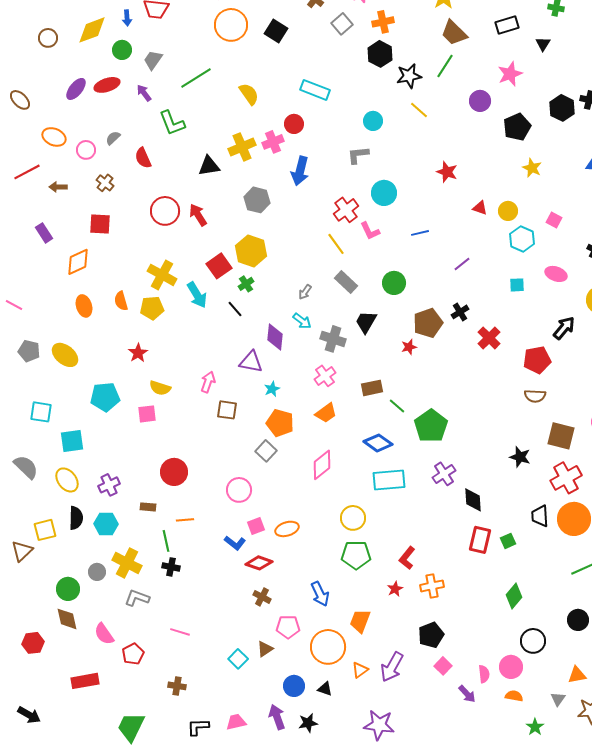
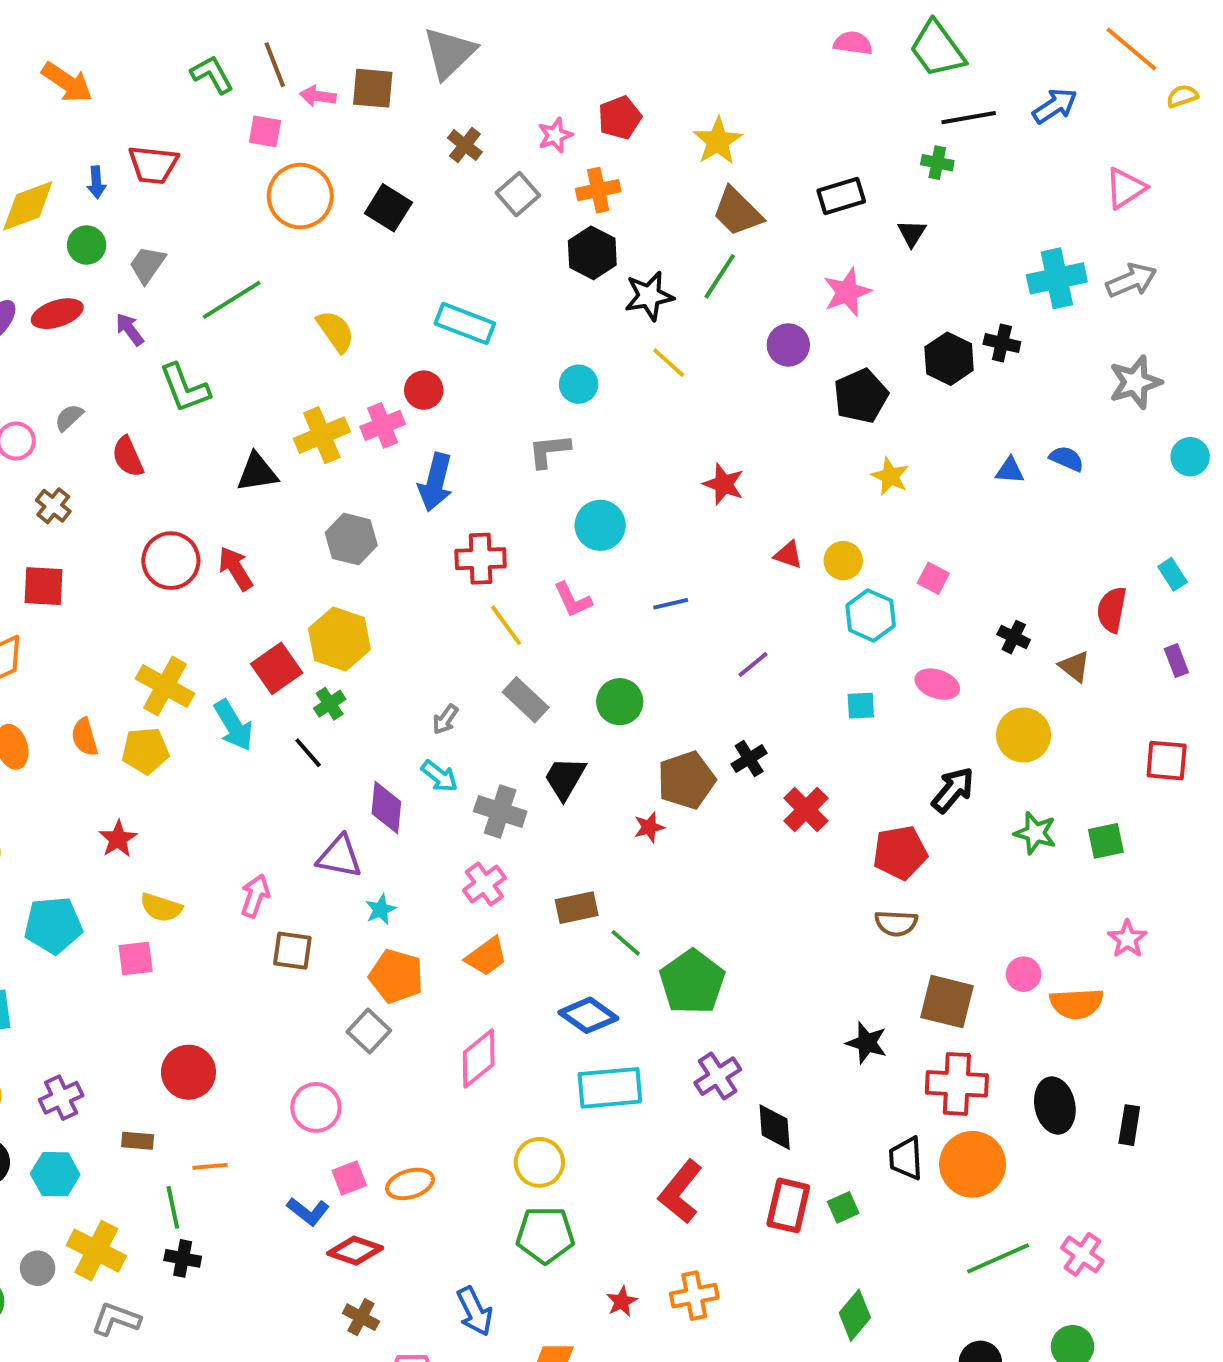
red cross: (346, 210) -> (481, 559), moved, turned 35
red cross: (566, 478) -> (957, 1084), turned 32
red L-shape: (407, 558) -> (680, 1192), moved, size x1.4

